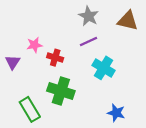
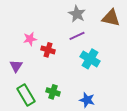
purple triangle: (13, 62) -> (16, 66), moved
green cross: (61, 91) -> (53, 92), moved, size x0.6
blue star: (116, 113) -> (87, 100), moved

